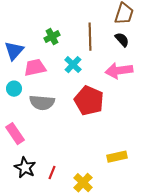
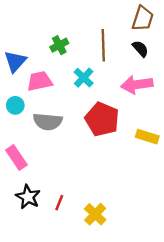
yellow rectangle: (117, 157) -> (147, 137), moved, turned 30

